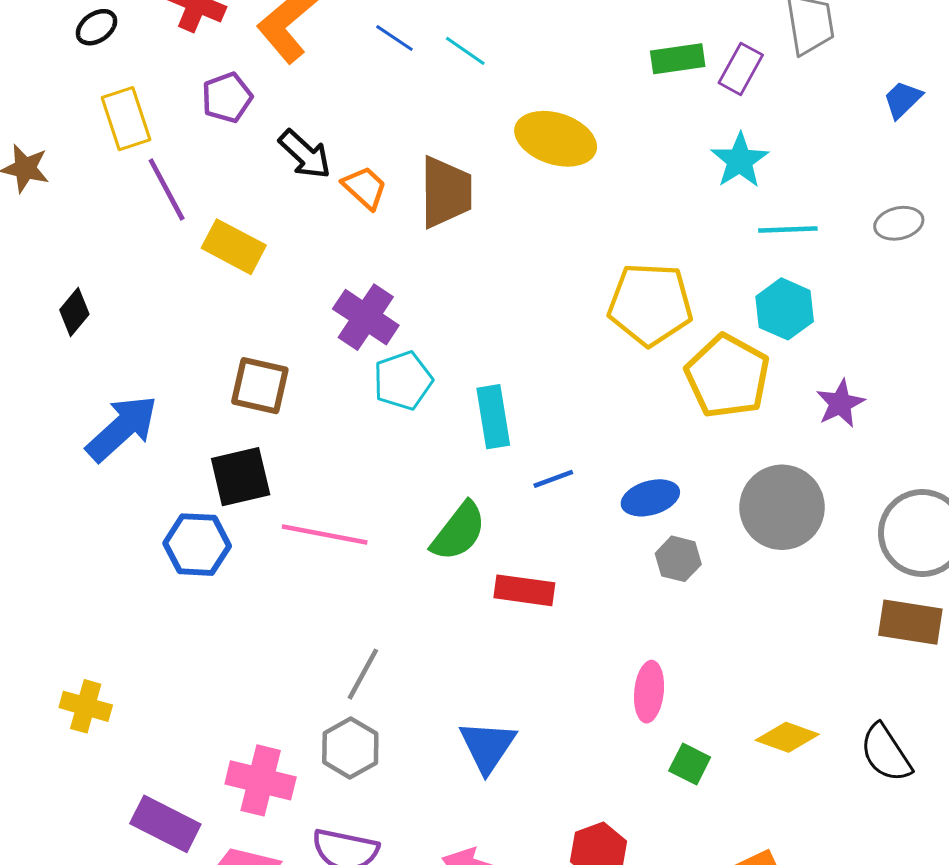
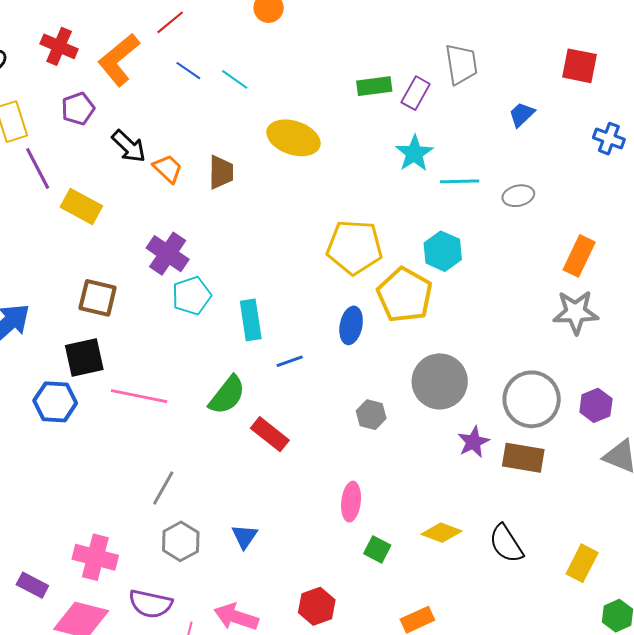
brown trapezoid: (446, 192) -> (221, 172), size x0.7
cyan line: (788, 229) -> (460, 181), moved
purple star: (840, 403) -> (473, 442), moved
blue ellipse: (650, 498) -> (351, 325), moved, turned -63
red rectangle: (524, 590) -> (270, 434), turned 30
blue triangle: (487, 746) -> (245, 536), size x0.7
gray hexagon: (350, 748) -> (181, 541), moved
purple rectangle: (165, 824) -> (32, 585), size x0.7

